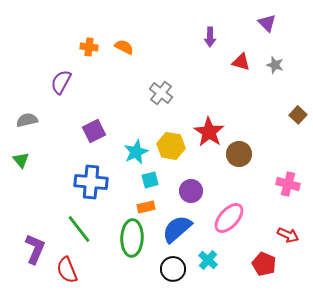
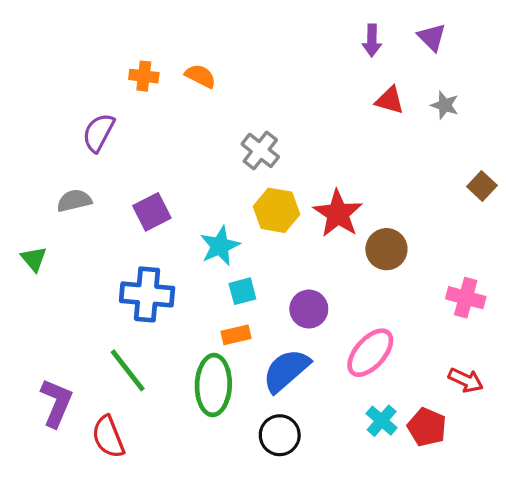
purple arrow: (210, 37) -> (372, 40), moved
gray semicircle: (27, 120) -> (74, 201), moved
yellow hexagon: (171, 146) -> (276, 210), moved
cyan cross: (208, 260) -> (382, 421), moved

